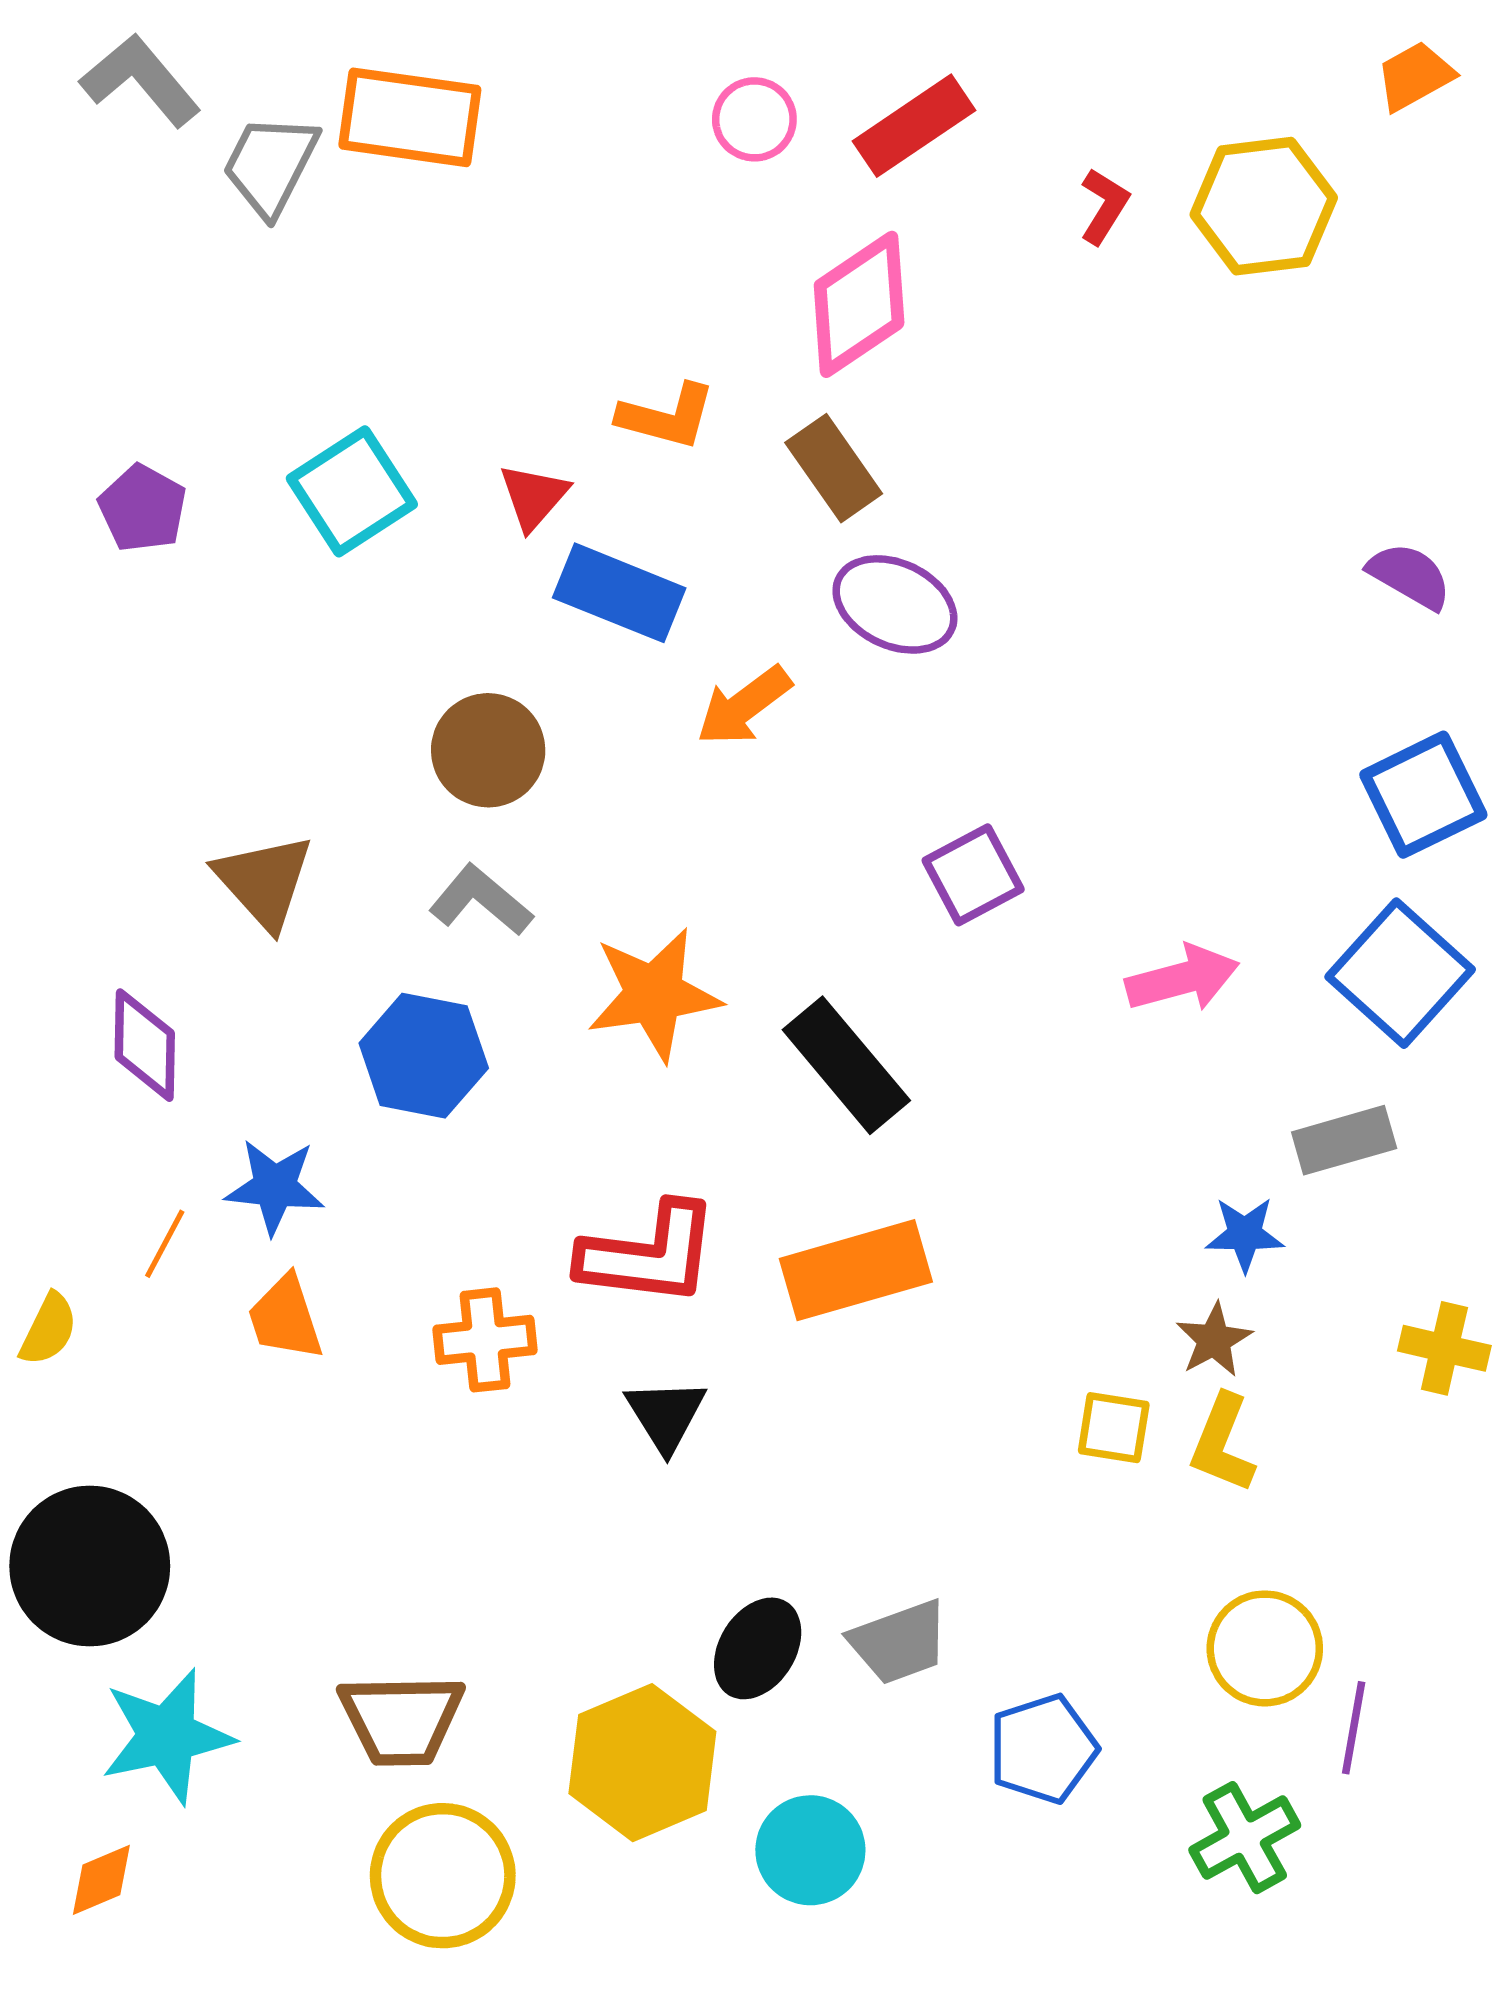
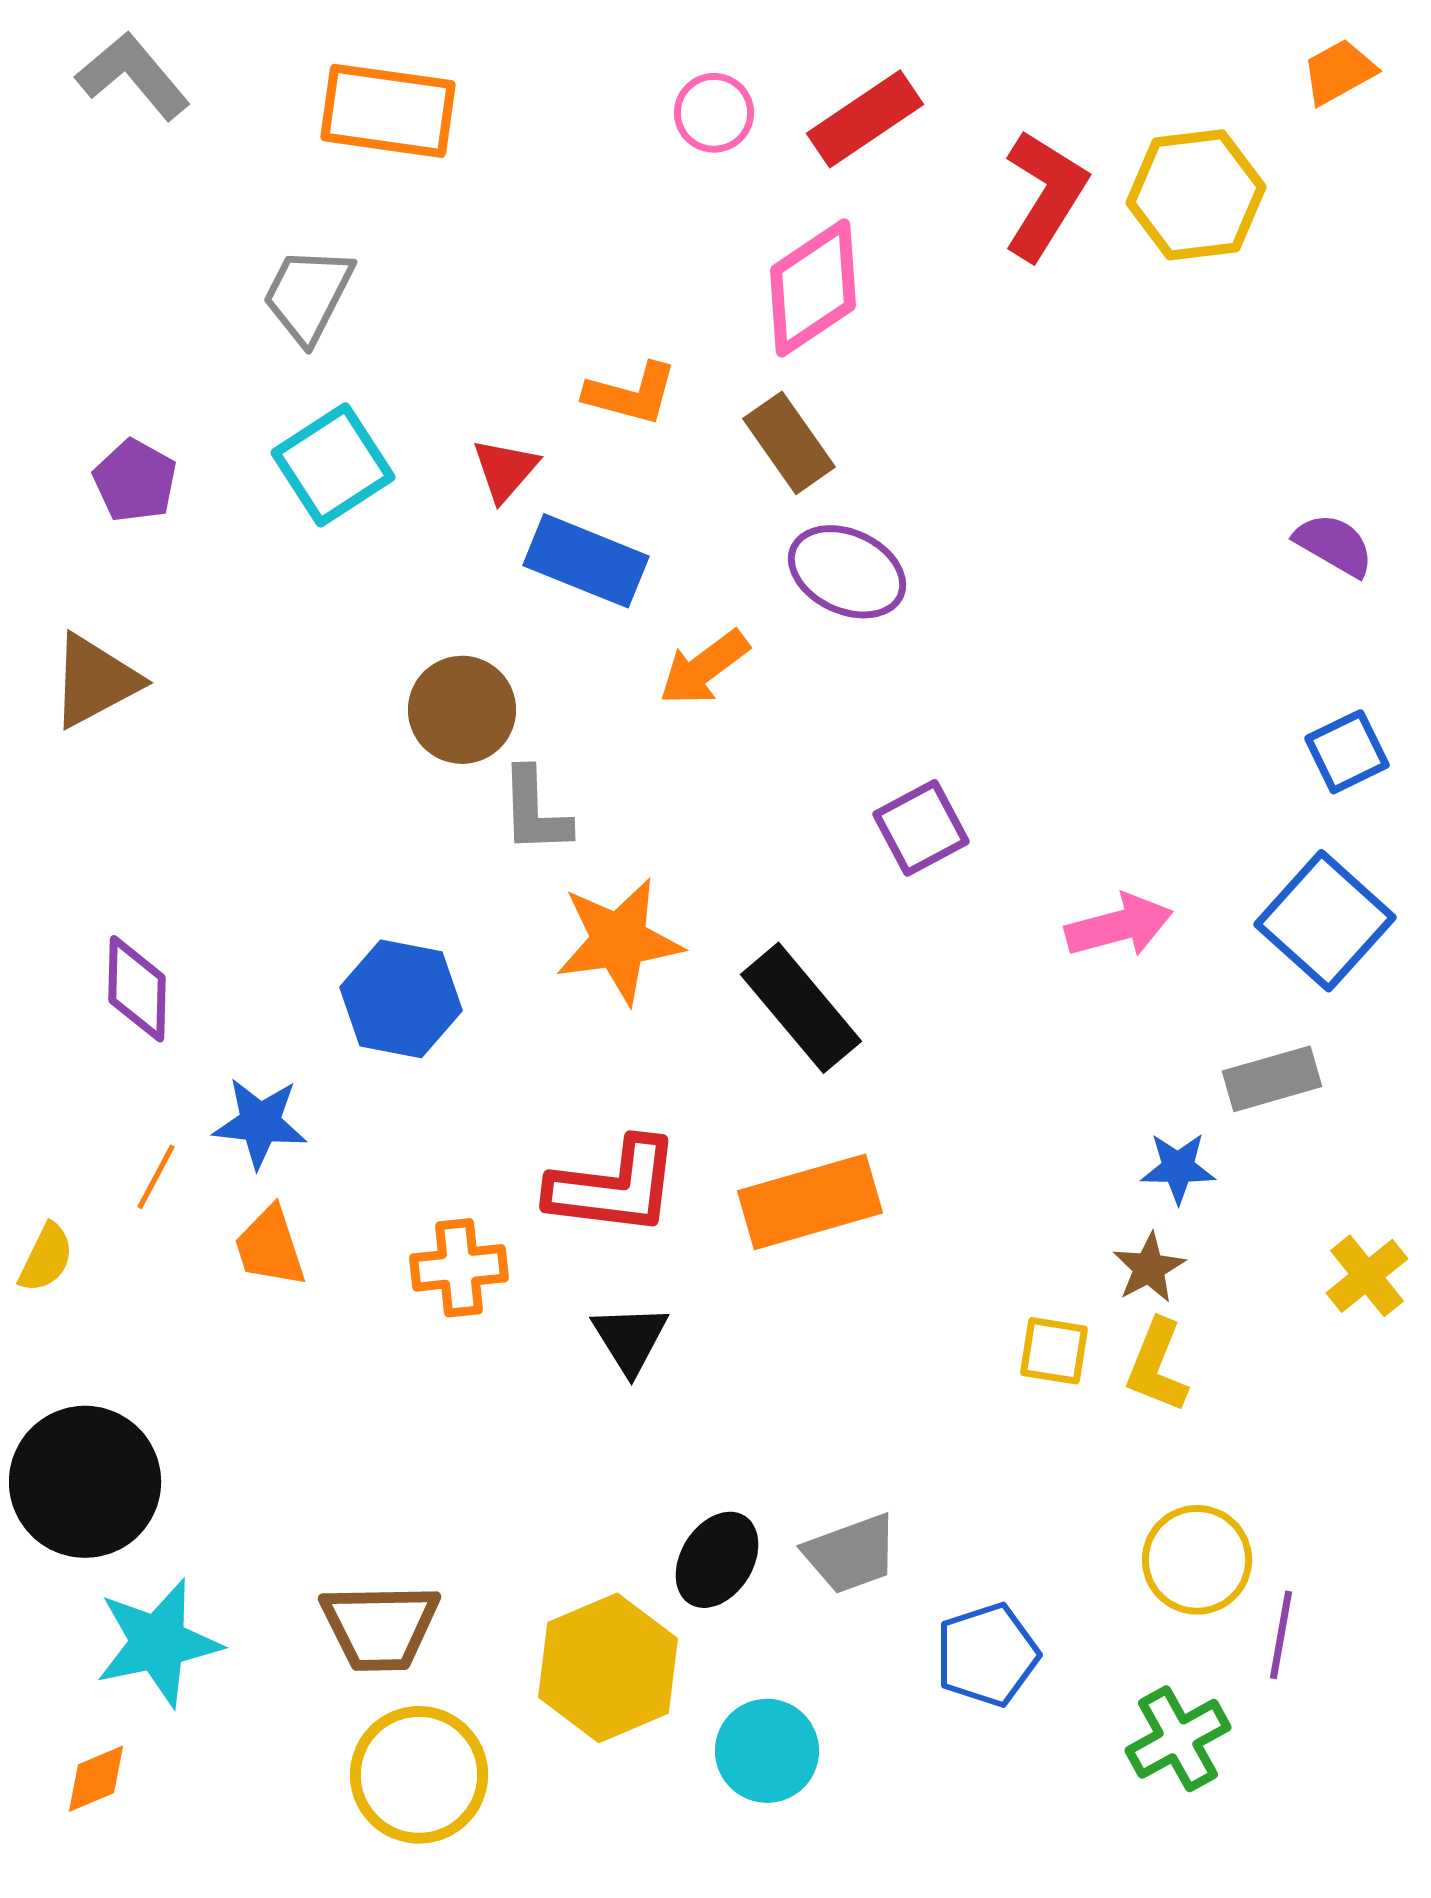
gray trapezoid: (270, 165) -> (308, 295), moved
red L-shape: (1104, 206) -> (1045, 195), size x1.8
blue square: (1423, 795) -> (1347, 752), size x0.7
brown triangle: (264, 881) -> (95, 681), moved, turned 44
gray L-shape: (481, 900) -> (535, 811), moved, turned -132
yellow cross: (1444, 1348) -> (1367, 1276), turned 38

